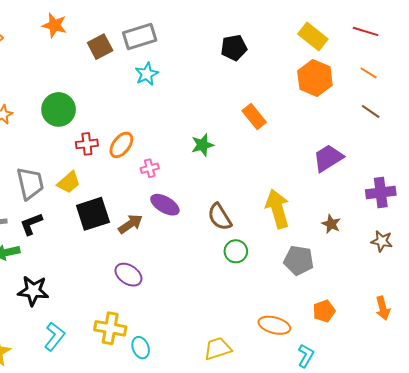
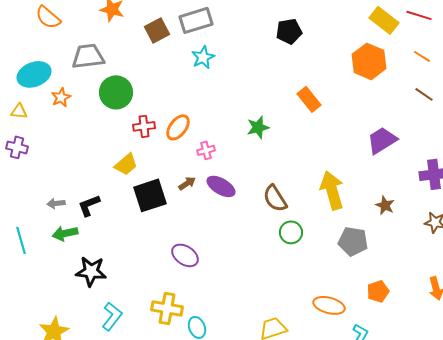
yellow rectangle: (313, 36) -> (384, 20), moved
gray trapezoid: (30, 183) -> (88, 56), moved, turned -84
brown arrow: (130, 224) -> (187, 183), moved, size x0.7

